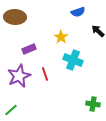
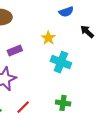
red line: (45, 74) -> (23, 107), moved, turned 64
green cross: (93, 104) -> (63, 103), moved

